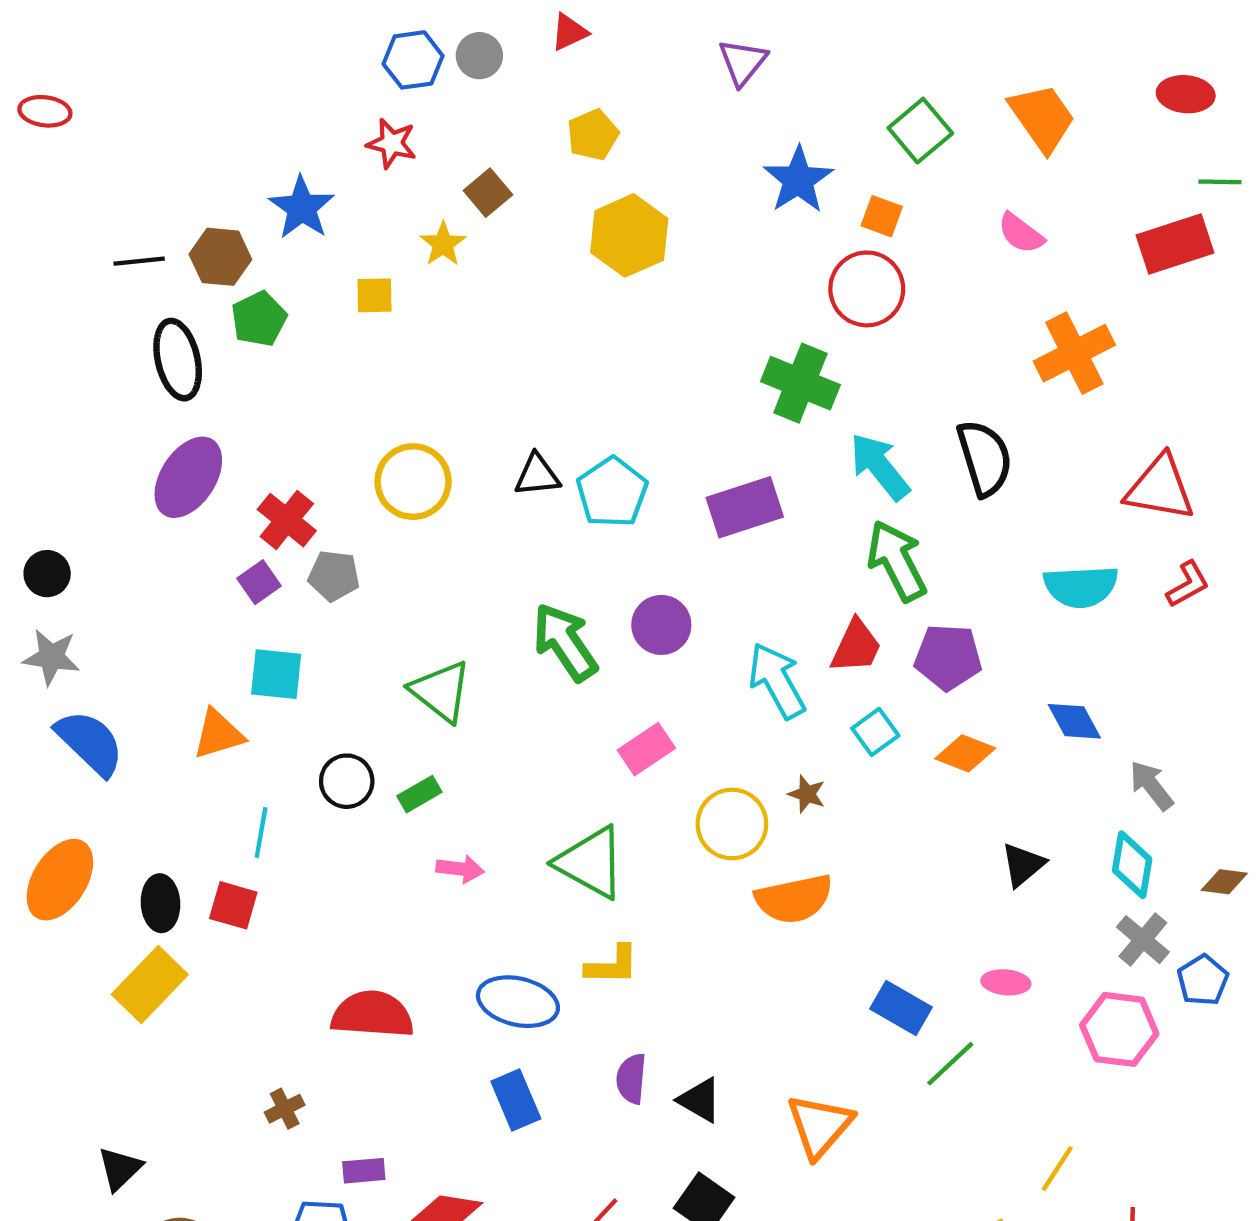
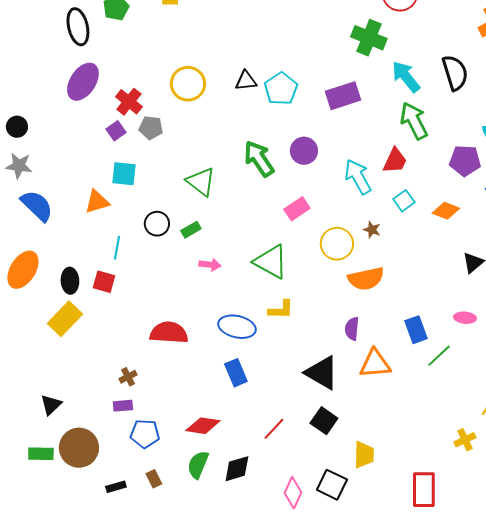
purple pentagon: (948, 657) -> (465, 161), moved
blue rectangle: (901, 1008) -> (416, 330), turned 40
purple semicircle: (631, 1079) -> (352, 329), moved
black triangle: (700, 1100) -> (322, 373), size x1.6
orange triangle: (820, 1126) -> (375, 364), moved, turned 44
purple rectangle: (364, 1171) -> (123, 406), moved

